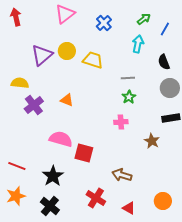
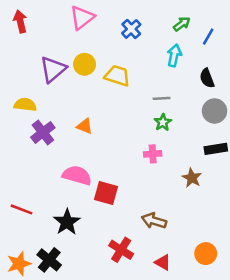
orange star: (16, 196) -> (19, 264), moved
black cross: (50, 206) -> (49, 260), moved

